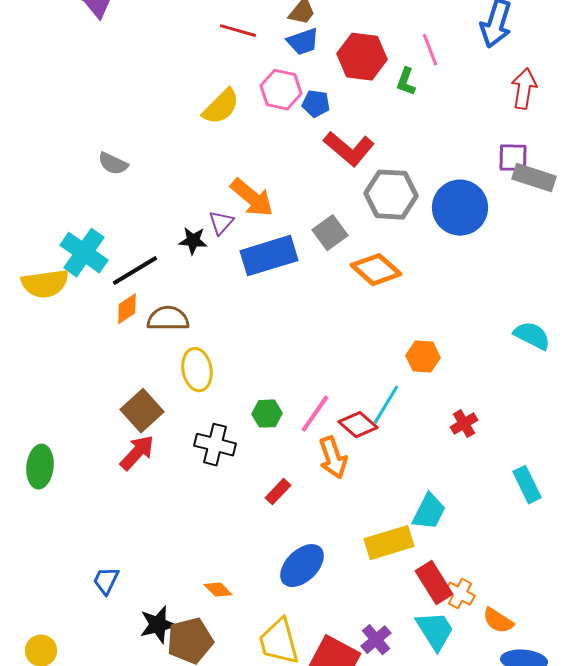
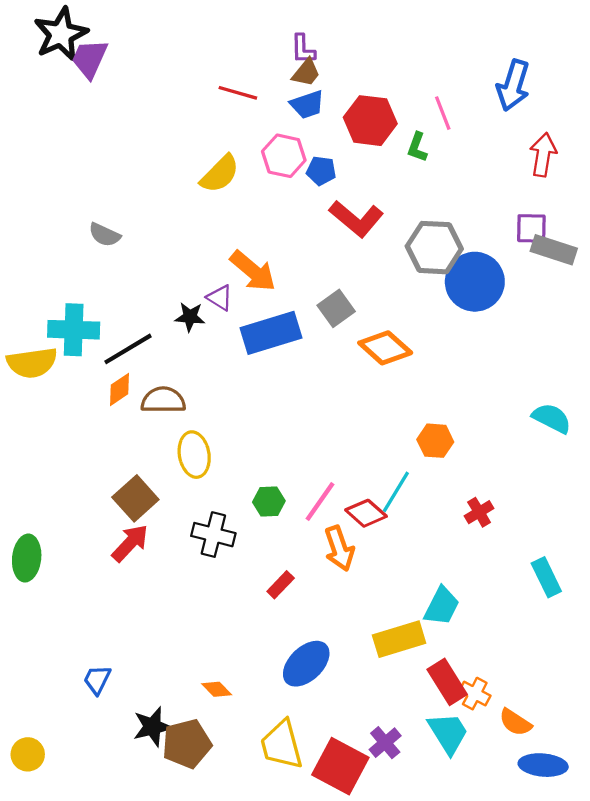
gray hexagon: (391, 195) -> (434, 248), moved
purple triangle: (221, 223) -> (220, 298), turned -40
cyan cross: (84, 253) -> (74, 330), turned -33

